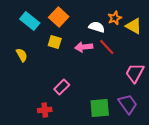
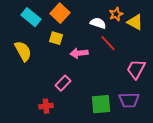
pink arrow: (84, 47) -> (79, 53), moved
yellow semicircle: (22, 55) -> (23, 51), size x1.5
purple trapezoid: (128, 104) -> (129, 100), turned 125

